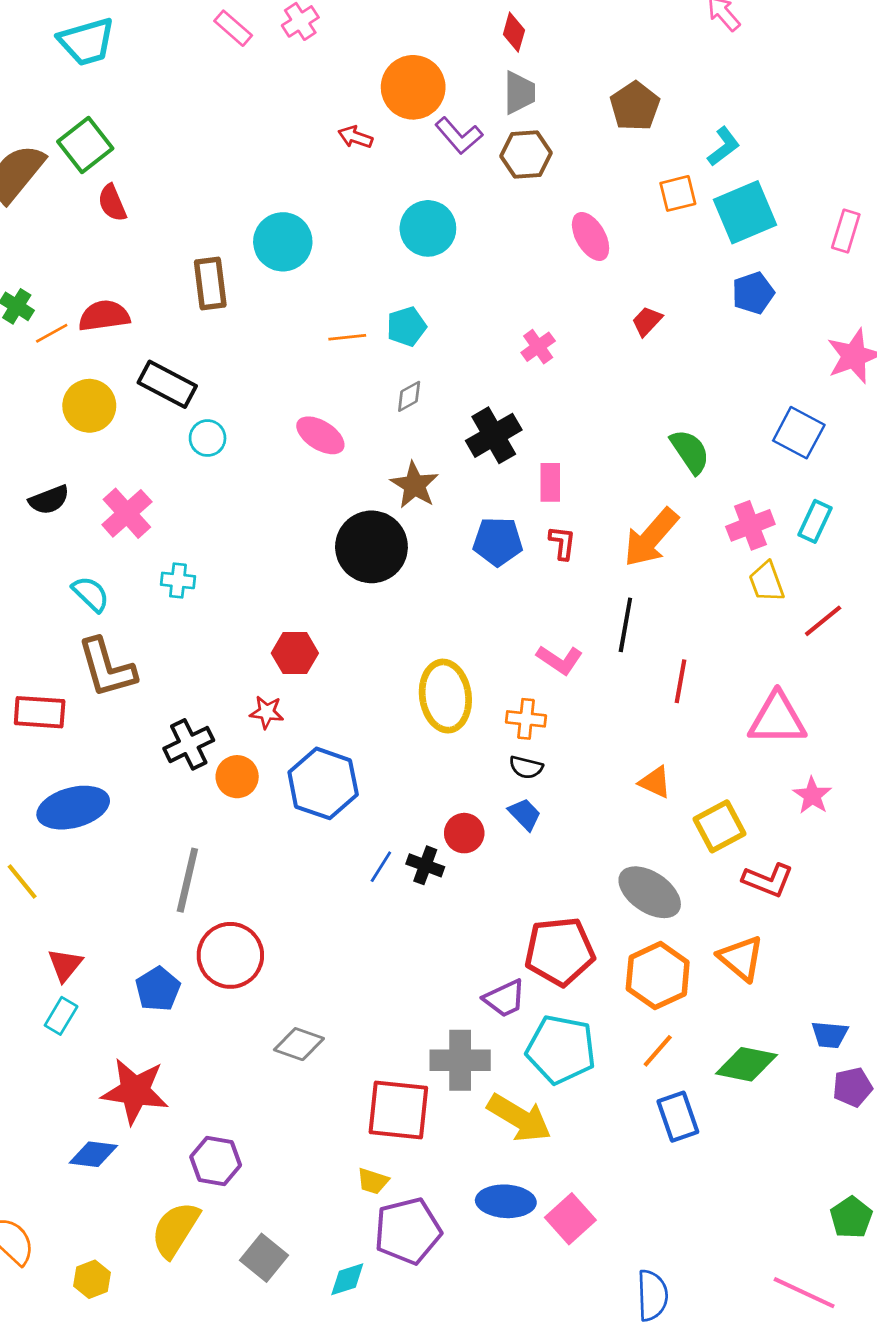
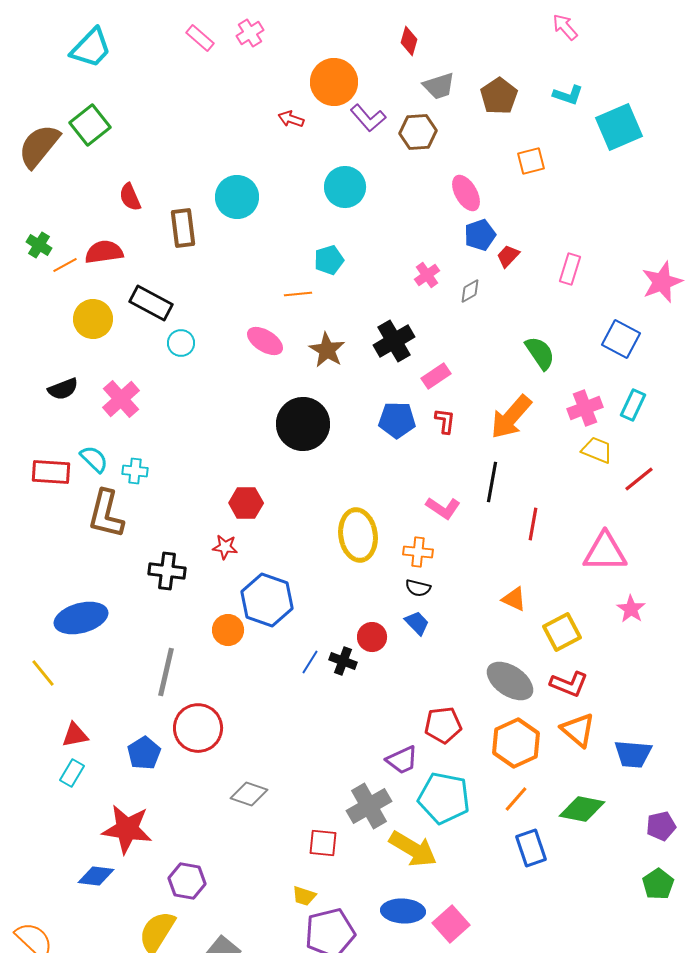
cyan trapezoid: (87, 42) -> (91, 48), turned -30
gray trapezoid: (519, 93) -> (439, 86), moved, turned 72
cyan L-shape: (724, 146) -> (568, 95), moved, turned 56
red semicircle: (112, 203) -> (130, 197), moved
cyan square: (745, 212) -> (619, 127), moved
pink rectangle: (846, 231) -> (570, 269), moved
blue pentagon: (753, 293) -> (480, 235), moved
orange line: (347, 337) -> (298, 294), moved
gray diamond: (409, 396) -> (470, 291), moved
pink rectangle: (550, 482) -> (436, 376), turned 56
brown star: (414, 485) -> (327, 350), moved
cyan cross: (178, 580) -> (135, 471), moved
yellow trapezoid: (767, 582) -> (597, 450), turned 132
brown L-shape: (107, 668) -> (106, 514), turned 30
red rectangle: (40, 712) -> (51, 472), moved
black cross: (189, 744) -> (167, 571), turned 33
orange circle: (237, 777) -> (228, 630), moved
red L-shape: (768, 880) -> (569, 684), moved
red pentagon: (560, 951) -> (443, 725), size x0.7
red triangle: (65, 965) -> (75, 735), turned 40
blue trapezoid: (830, 1035) -> (633, 754), moved, size x1.4
gray cross: (460, 1060) -> (369, 806), turned -30
red square: (398, 1110) -> (323, 843), size x0.6
green pentagon: (851, 1217) -> (658, 884), moved

